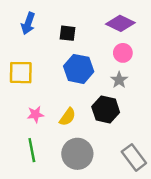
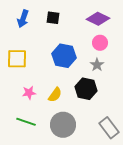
black square: (68, 33) -> (53, 18), moved
green line: (32, 150) -> (26, 122), turned -60

